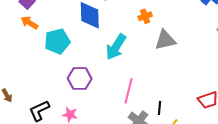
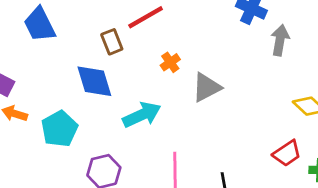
cyan arrow: (116, 47) -> (142, 115), turned -132

